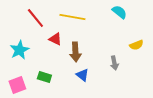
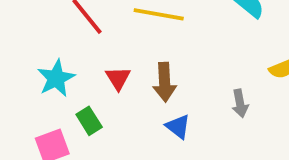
red triangle: (55, 39) -> (118, 78), moved, turned 32
green rectangle: (44, 77) -> (89, 121), moved, turned 40

